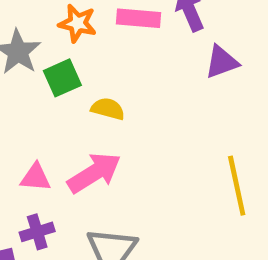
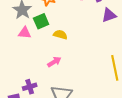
pink arrow: (94, 173) -> (54, 62), size x0.6
pink triangle: (36, 177) -> (25, 33), moved

